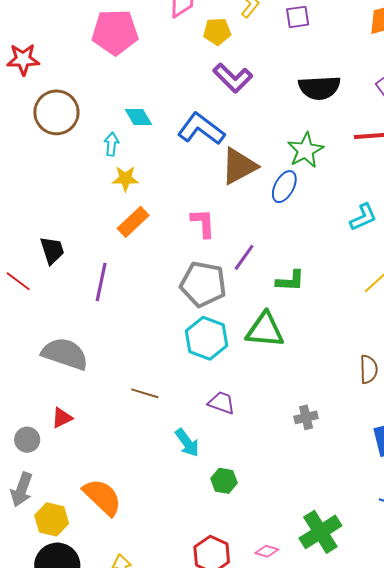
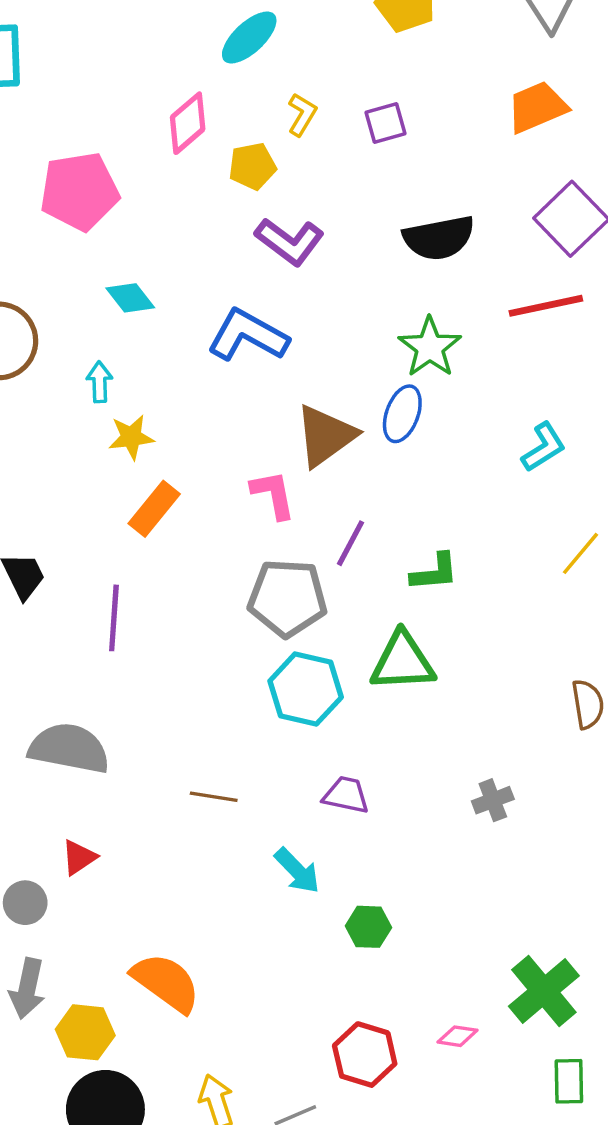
cyan diamond: (138, 117) -> (130, 298), moved
brown triangle: (239, 166) -> (325, 436), moved

